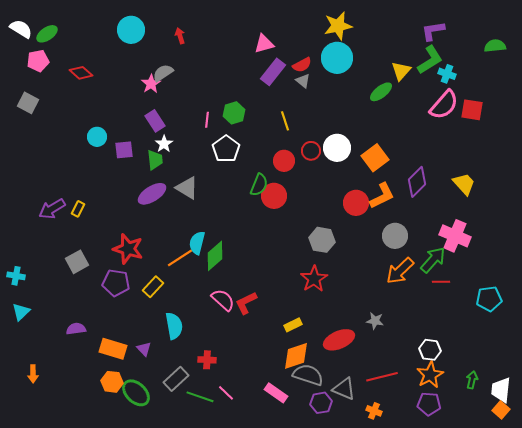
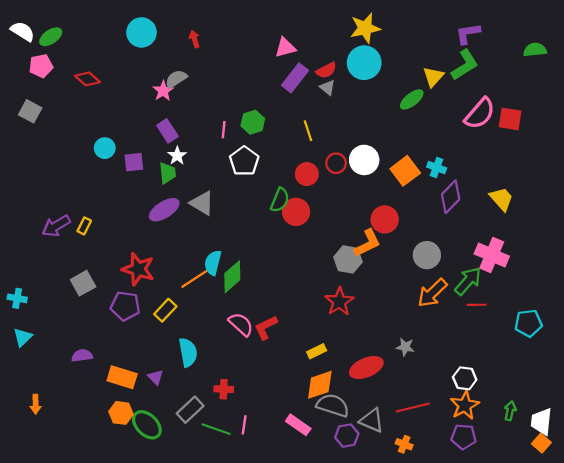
cyan cross: (447, 74) -> (437, 168), moved
orange L-shape: (382, 196) -> (367, 243), moved
pink line: (226, 393) -> (244, 425), turned 54

